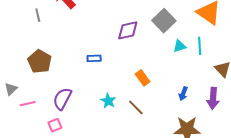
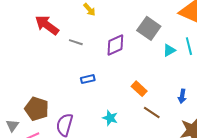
gray line: (38, 15) -> (76, 42), moved, turned -48
brown pentagon: (40, 61) -> (37, 109), moved
brown line: (136, 107) -> (152, 113), moved

